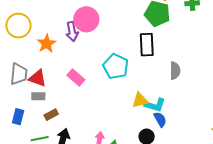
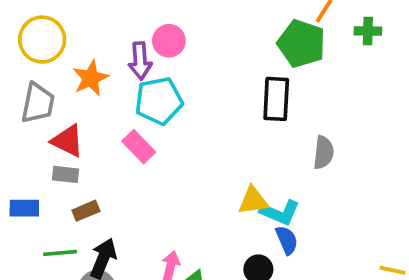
pink circle: (86, 19) -> (169, 41), size x0.7
cyan pentagon: (116, 66) -> (159, 101), moved, turned 30
gray trapezoid: (19, 74) -> (38, 103), moved
blue rectangle: (18, 117) -> (24, 208), turned 70

